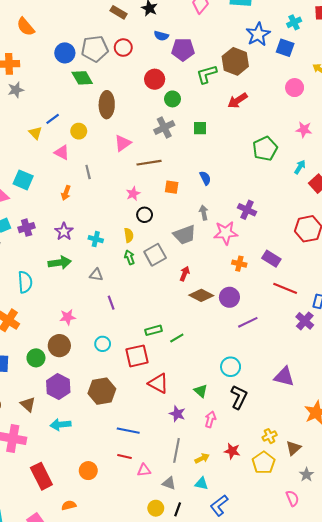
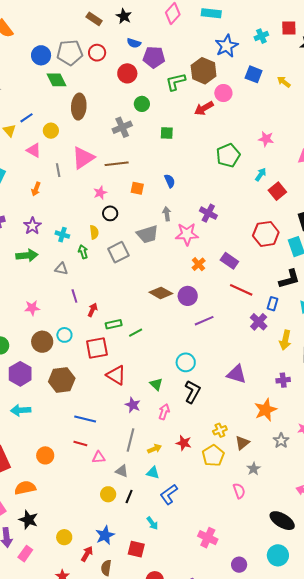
blue square: (285, 48) -> (254, 74), moved
red circle: (155, 79) -> (127, 73), moved
pink circle: (295, 88) -> (223, 93), moved
gray cross: (164, 127) -> (122, 127), moved
pink triangle: (123, 143) -> (83, 158), moved, size x1.4
green arrow: (130, 257) -> (83, 252), moved
orange cross: (239, 264) -> (199, 264), turned 32
red arrow: (185, 274) -> (93, 310), moved
brown circle: (59, 346) -> (42, 342), moved
orange semicircle: (69, 505) -> (25, 488), size x1.5

